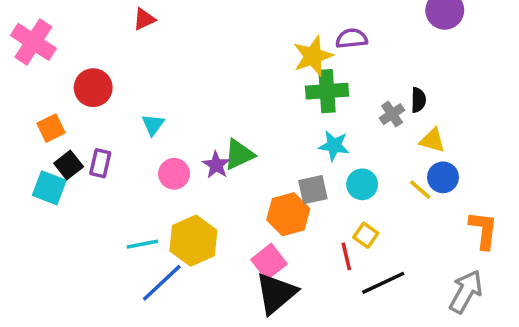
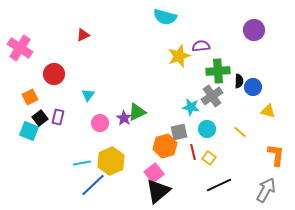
green cross: (327, 91) -> (218, 71), moved
gray cross: (392, 114) -> (212, 96), moved, size x1.5
yellow triangle: (432, 140) -> (268, 111), moved
blue circle: (443, 177) -> (253, 87), moved
red line: (346, 256) -> (193, 152), moved

